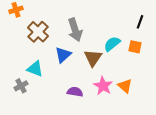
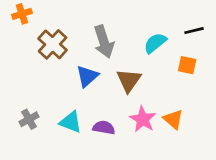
black line: (140, 22) -> (194, 31), turned 56
cyan semicircle: (112, 44) -> (155, 43), moved
cyan triangle: (35, 69) -> (71, 122), moved

